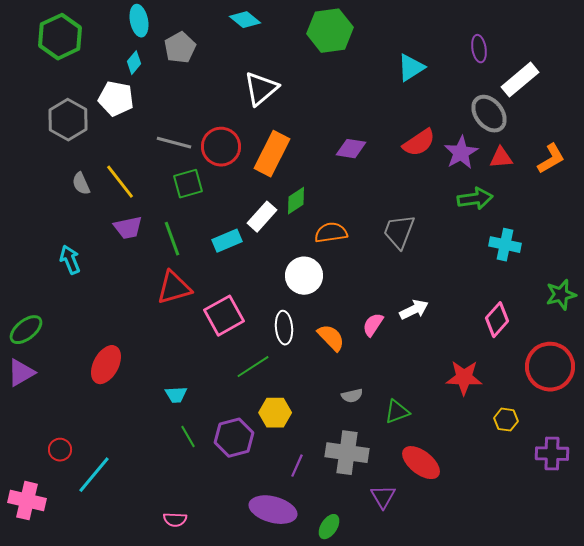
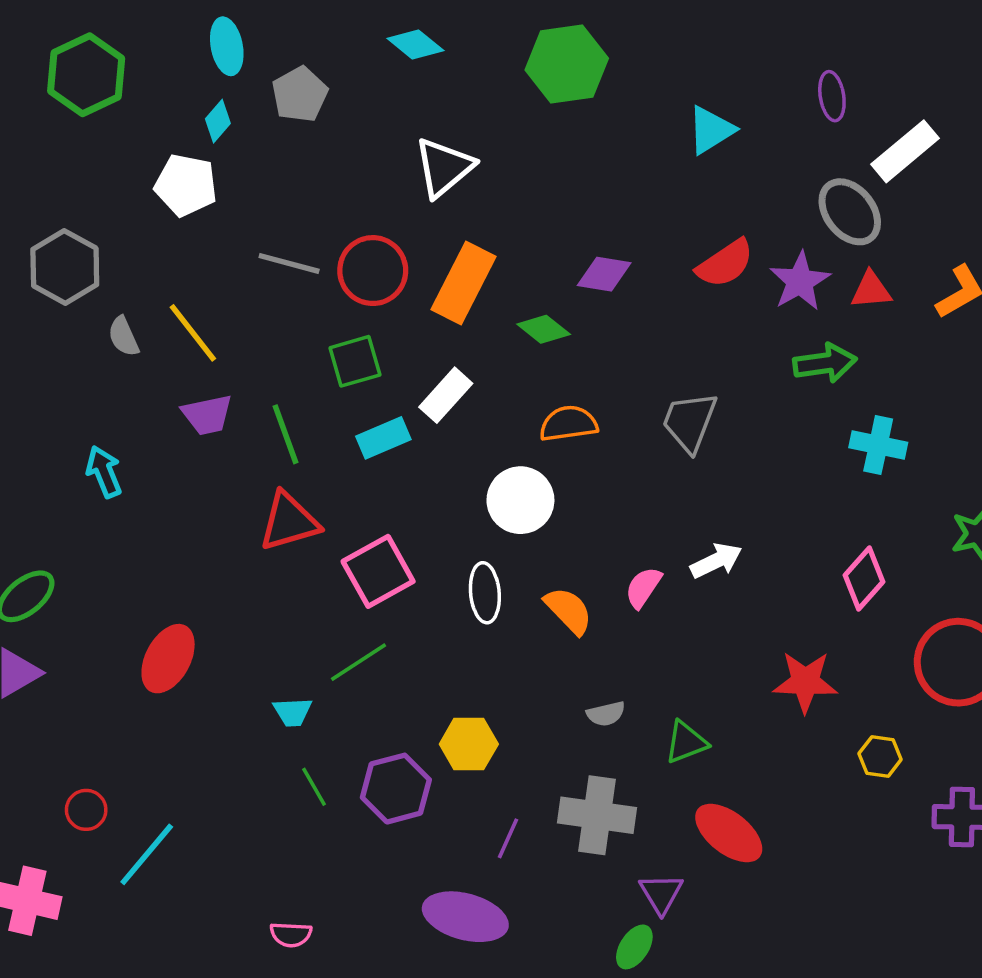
gray hexagon: (68, 120) -> (65, 267), moved
green square: (188, 184) -> (355, 361), moved
green diamond: (296, 201) -> (544, 329), moved, turned 72
green line: (253, 367) -> (358, 662), moved
green ellipse: (329, 527) -> (634, 947), moved

